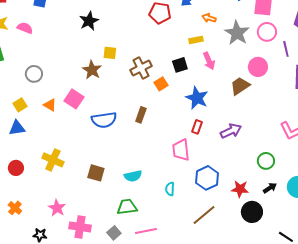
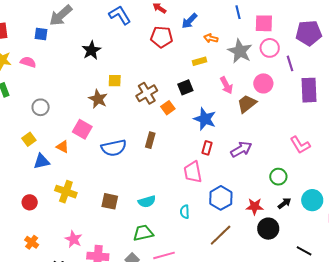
pink arrow: (209, 61) -> (226, 85), moved
orange triangle: (50, 105) -> (63, 147), moved
blue triangle: (17, 128) -> (42, 161), moved

